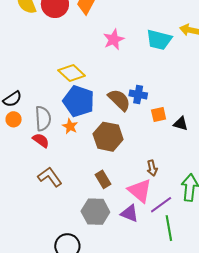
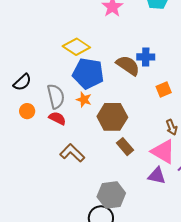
orange square: (159, 114) -> (164, 90), moved
orange circle: (14, 119) -> (27, 111), moved
brown hexagon: (108, 137) -> (112, 117), moved
gray hexagon: (95, 212) -> (111, 195), moved

